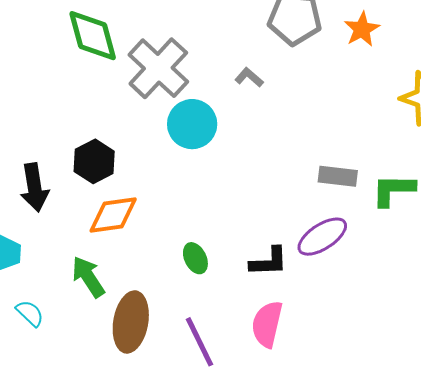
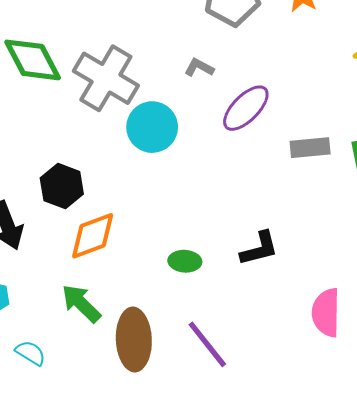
purple ellipse: (322, 237) -> (246, 108), moved
green ellipse: (195, 258) -> (185, 261), turned -48
pink semicircle: (267, 324) -> (326, 313), moved

